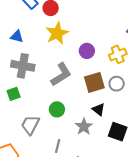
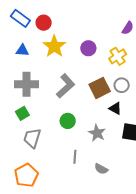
blue triangle: (17, 37) -> (22, 50), moved
purple circle: (87, 51) -> (88, 48), moved
black triangle: (99, 109) -> (115, 108), moved
gray trapezoid: (30, 125) -> (32, 138), moved

